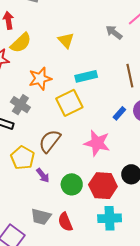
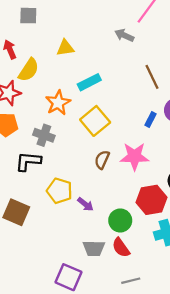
yellow triangle: (66, 40) -> (65, 48), moved, turned -42
cyan rectangle: (86, 76) -> (89, 82), moved
brown semicircle: (50, 141) -> (102, 160), moved, size x0.7
green circle: (72, 184) -> (120, 220), moved

